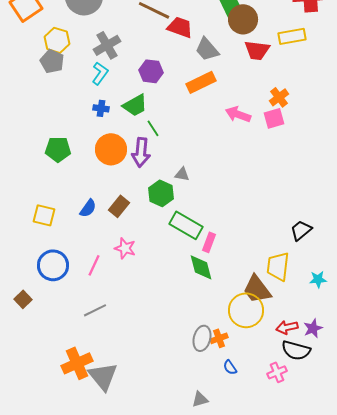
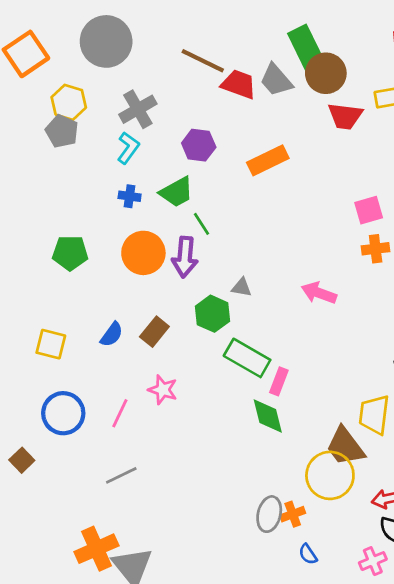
gray trapezoid: (207, 49) -> (276, 80), moved
orange cross: (279, 97) -> (376, 249), moved, turned 30
pink arrow: (238, 114) -> (319, 293), moved

